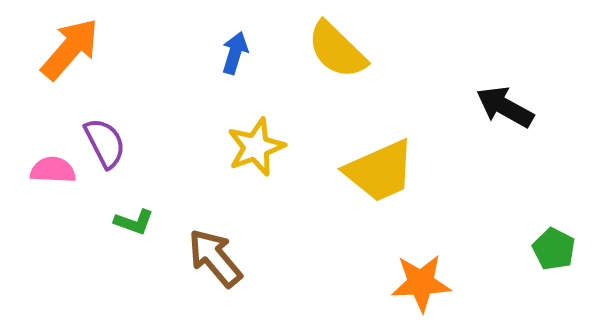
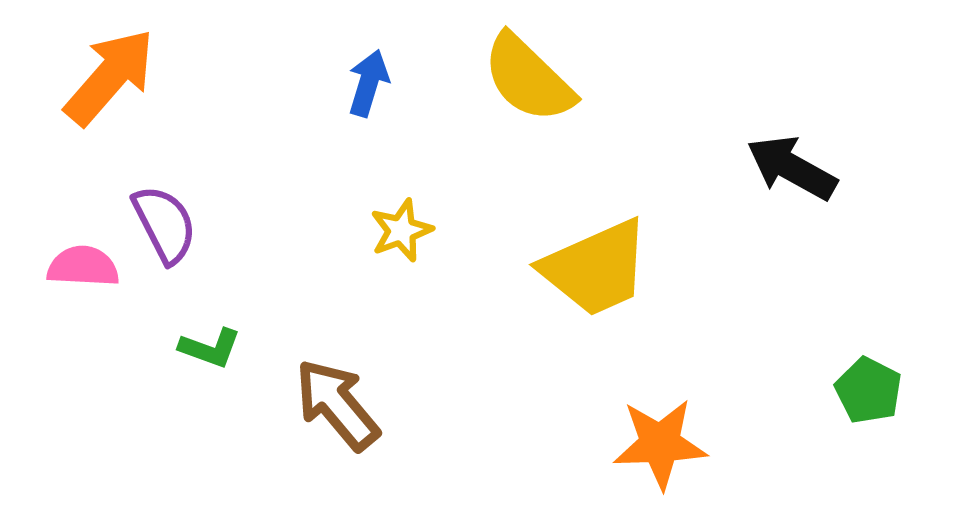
yellow star: (256, 147) -> (401, 230), size x0.7

